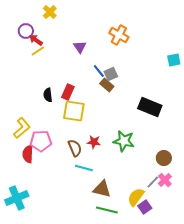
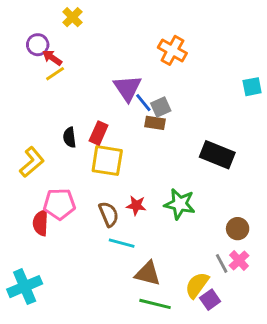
purple triangle: (80, 47) -> (127, 88), moved, size x1.5
brown rectangle: (107, 85) -> (155, 123), turned -32
yellow L-shape: (22, 128) -> (32, 162), moved
gray line: (153, 182) -> (222, 263), turned -72

